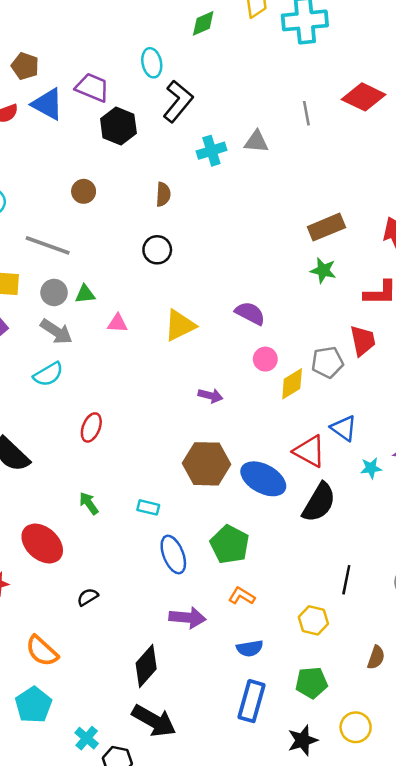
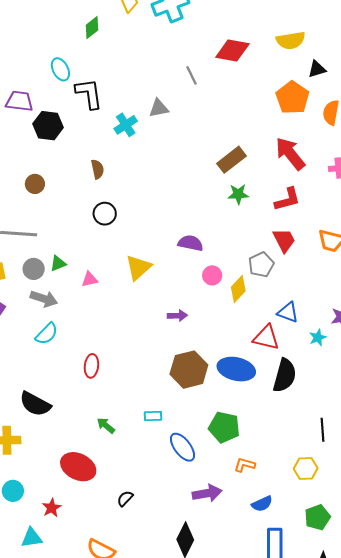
black L-shape: (178, 101) -> (89, 94), turned -32

